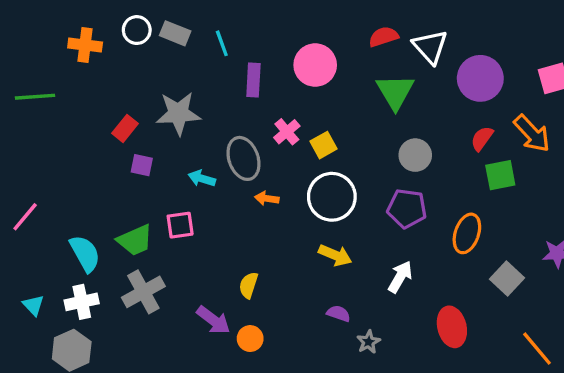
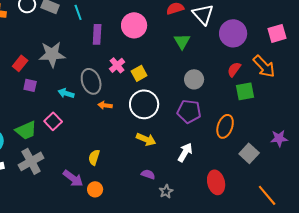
green triangle: (395, 92) -> (182, 41), size x0.7
pink square: (180, 225) -> (53, 121), turned -36

